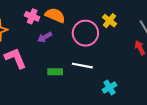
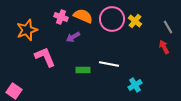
pink circle: (85, 33) -> (112, 19), moved

